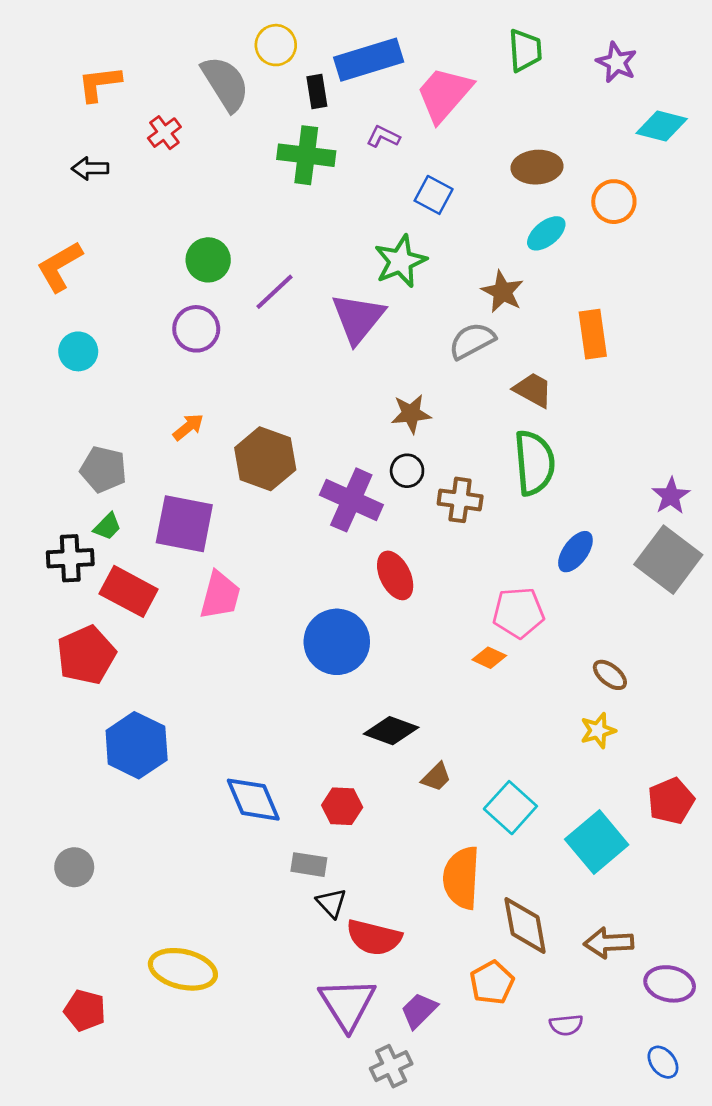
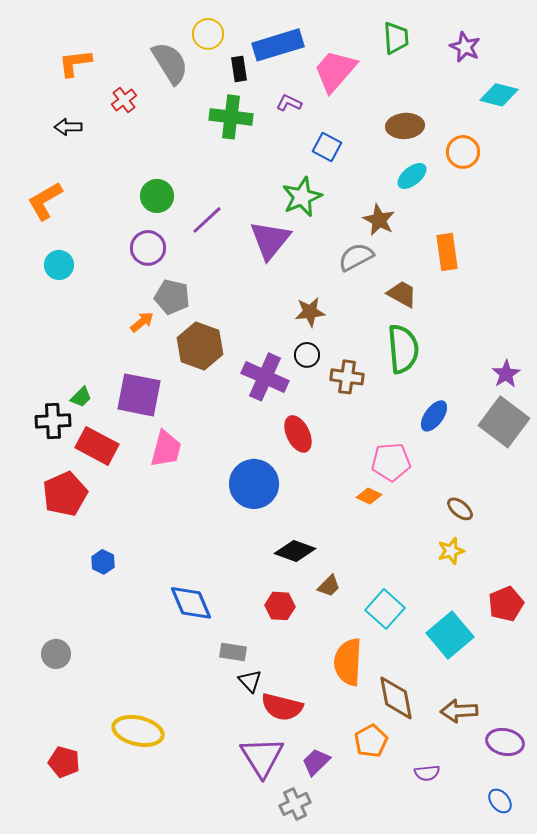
gray pentagon: (103, 469) -> (172, 297), moved
blue hexagon: (137, 745) -> (103, 562), size x0.5
red hexagon: (342, 806) -> (280, 606), moved

